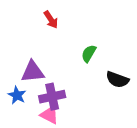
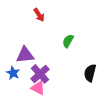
black semicircle: (117, 80) -> (90, 73), moved, turned 84
purple cross: (52, 97) -> (40, 74), turned -30

